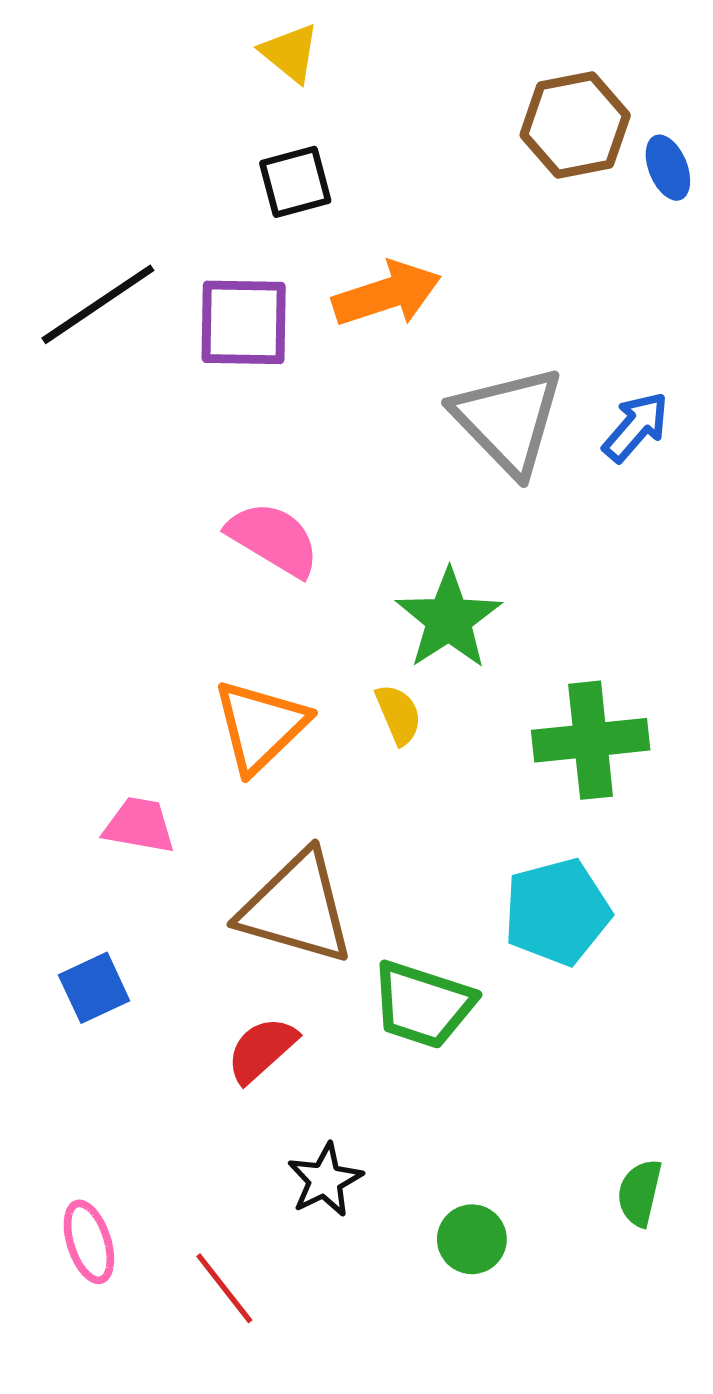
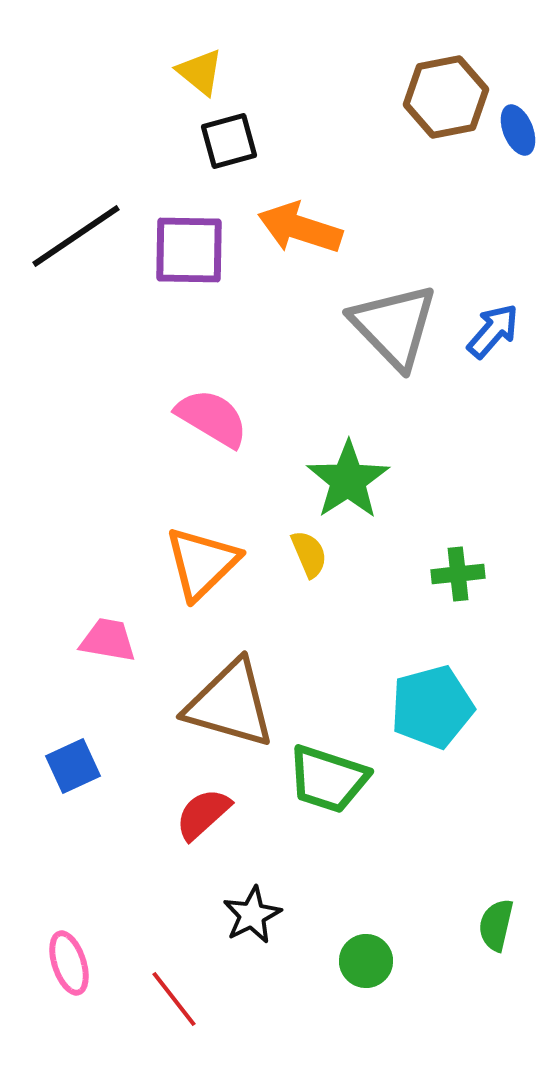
yellow triangle: (290, 53) -> (200, 72), moved
orange arrow: (387, 294) -> (300, 228), turned -144
green cross: (591, 740) -> (458, 574), size x0.6

